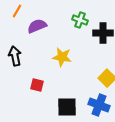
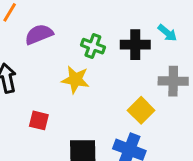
green cross: (80, 20) -> (93, 46), moved

